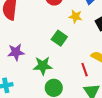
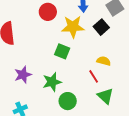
yellow star: (75, 17) -> (73, 27), size x1.6

